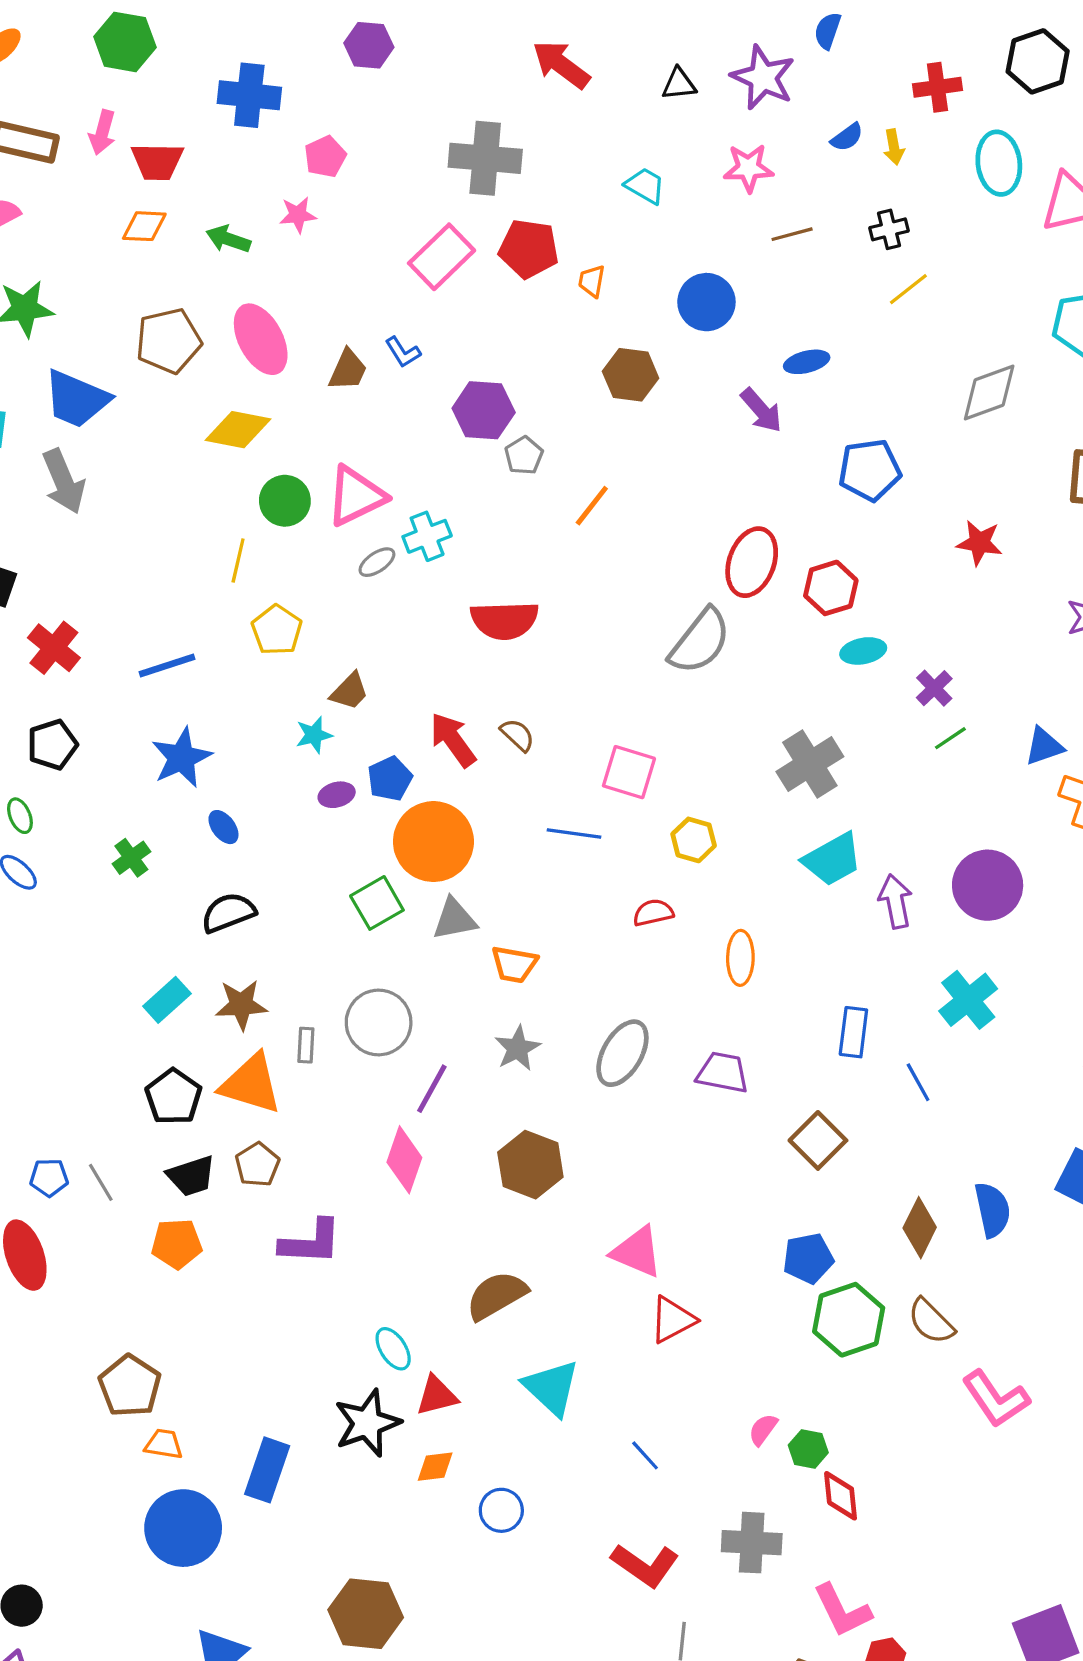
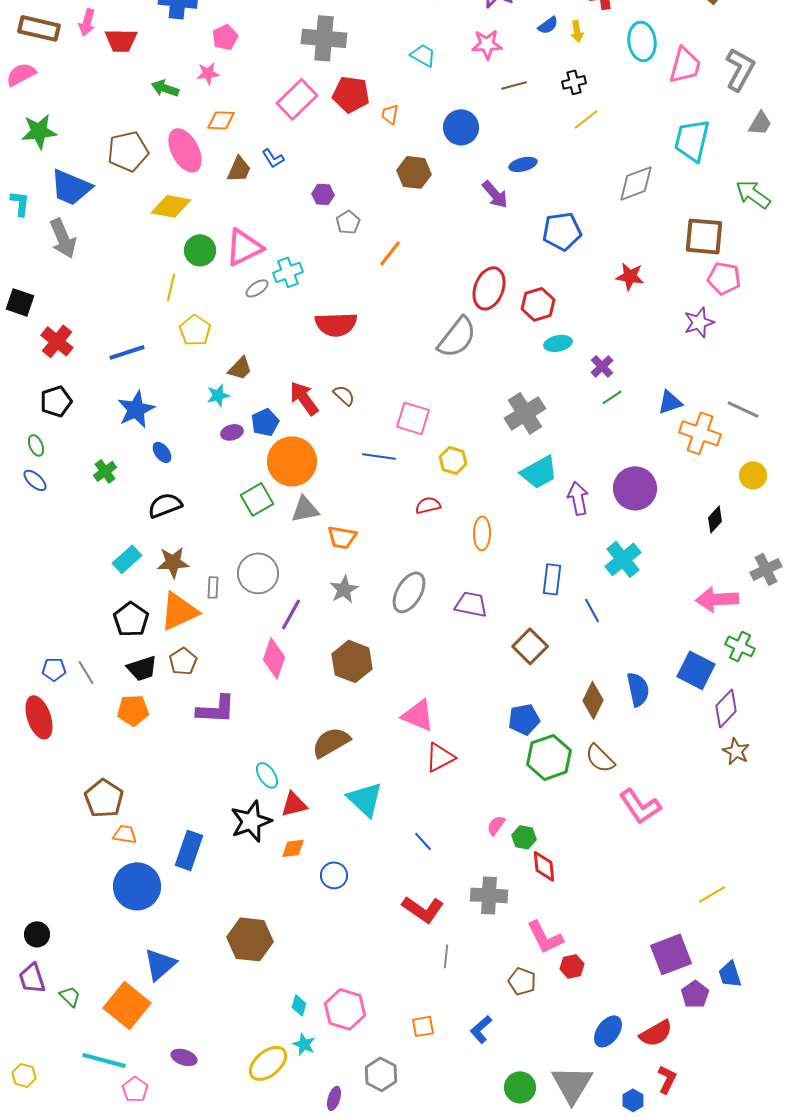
orange diamond: (144, 226) -> (221, 120), moved
purple hexagon: (484, 410) -> (323, 194), size x0.6
orange triangle: (251, 1084) -> (179, 611), turned -42

